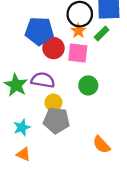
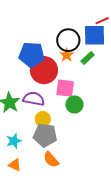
red circle: (53, 48) -> (44, 70), size x1.4
pink square: (78, 53) -> (65, 88), moved
orange semicircle: (101, 145) -> (51, 160), moved

